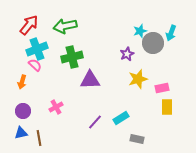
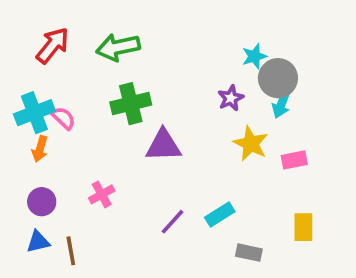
cyan arrow: (171, 33) -> (282, 104), moved
cyan cross: (37, 49) -> (34, 113), moved
yellow star: (138, 79) -> (251, 144), turned -30
yellow rectangle: (167, 107) -> (303, 227), moved

